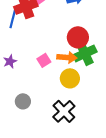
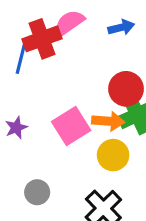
pink square: (44, 60) -> (71, 126), size x1.6

